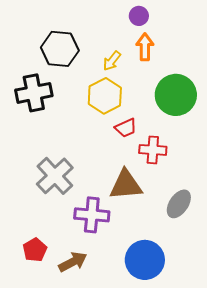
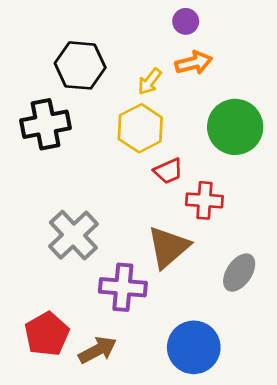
orange arrow: (145, 47) -> (194, 63), turned 76
brown triangle: (126, 185) -> (168, 247), turned -36
red pentagon: (35, 250) -> (47, 334), size x1.4

